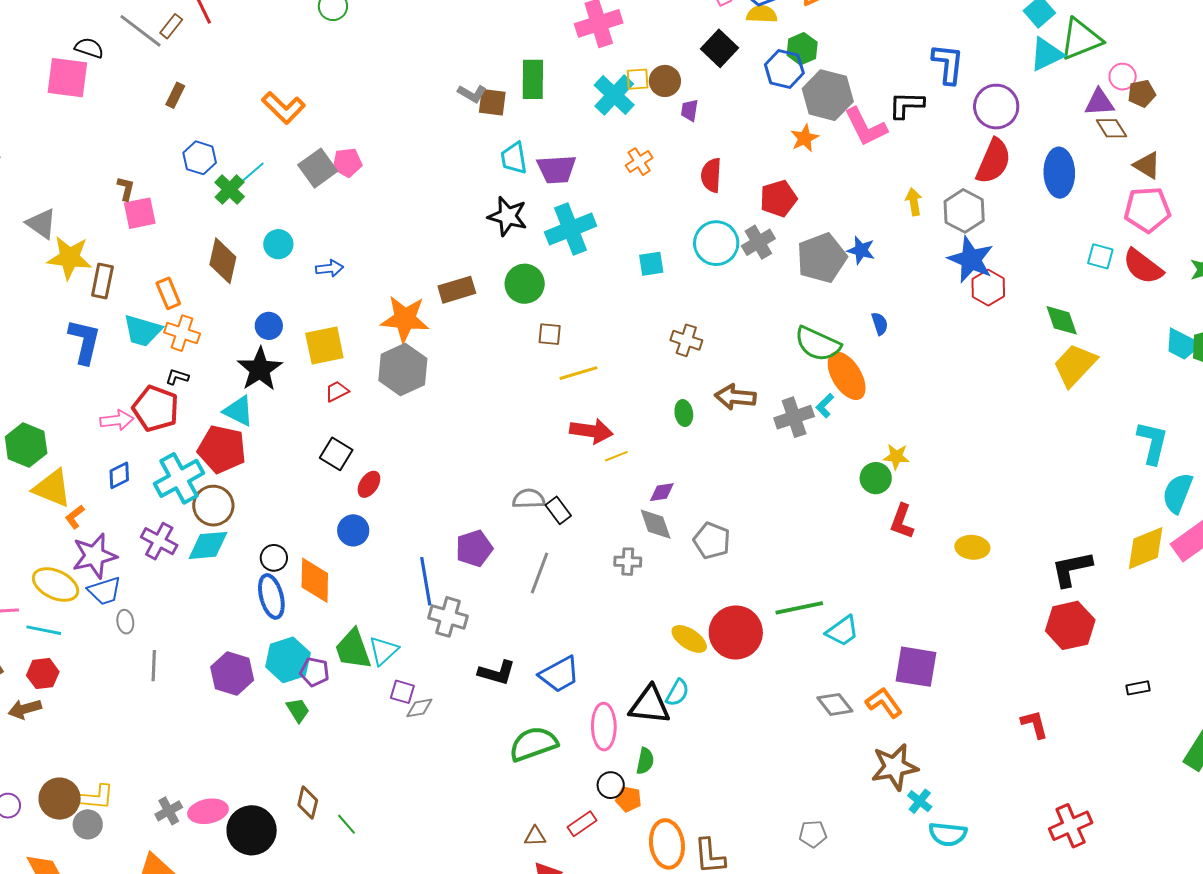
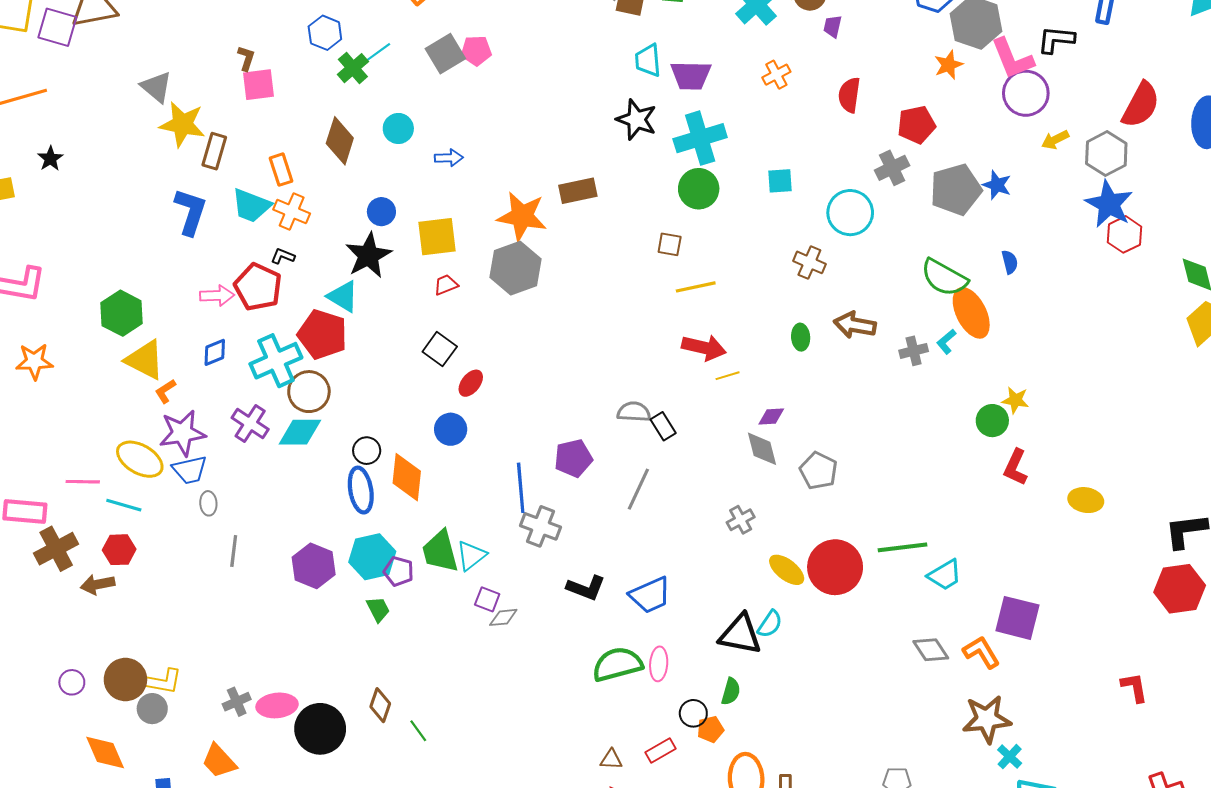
purple circle: (996, 107) -> (1026, 93), moved
yellow arrow: (914, 202) -> (1055, 140), turned -112
cyan circle: (716, 243) -> (850, 213), moved
green circle: (525, 284) -> (699, 189), moved
gray cross: (794, 417) -> (914, 351), size x0.7
gray cross: (628, 562) -> (741, 520), moved, turned -36
pink ellipse: (604, 727) -> (659, 664), moved, size x0.7
orange pentagon: (628, 799) -> (710, 729), turned -30

